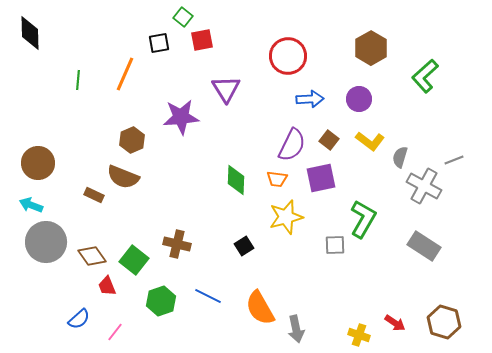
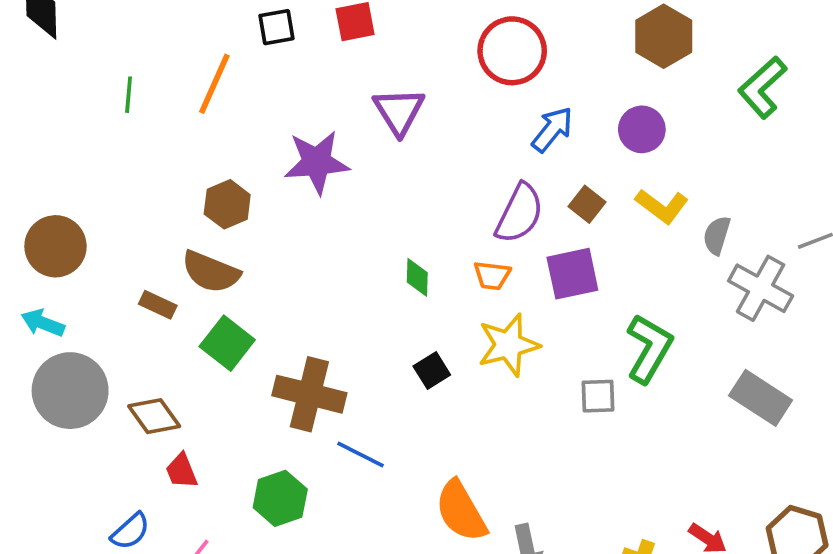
blue arrow: (310, 99) -> (552, 129), turned -48
green diamond: (236, 180) -> (417, 277), size x0.7
brown cross: (177, 244) -> (309, 394), size x1.4
black square: (244, 246) -> (432, 370), moved
green square: (134, 260) -> (227, 343), moved
blue line: (208, 296) -> (361, 455), moved

